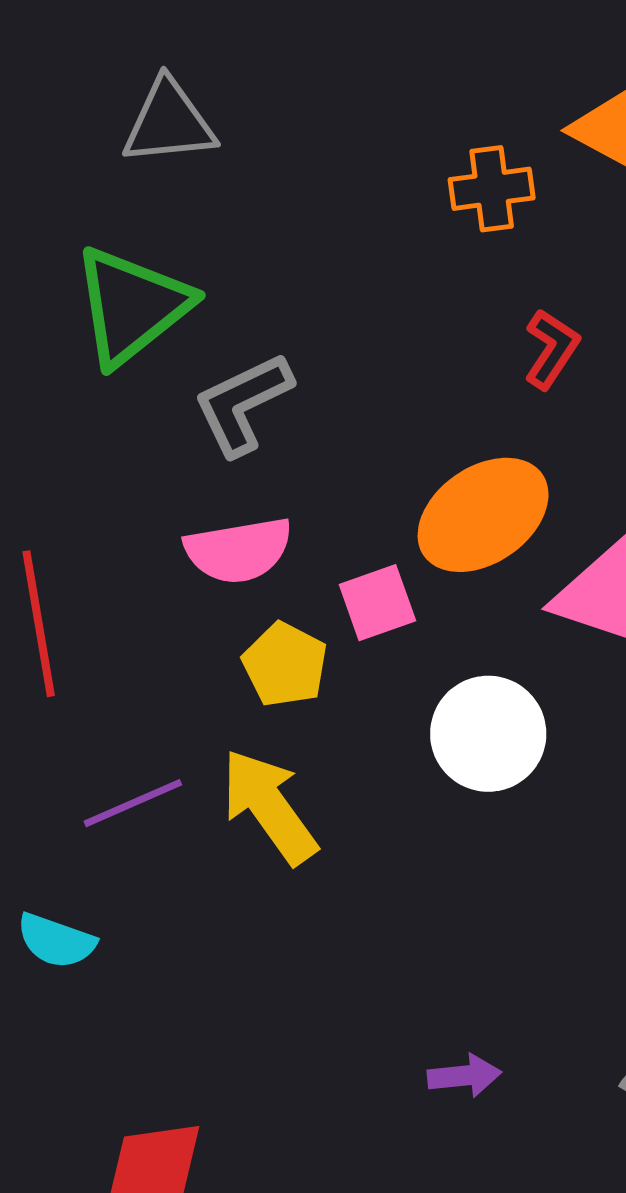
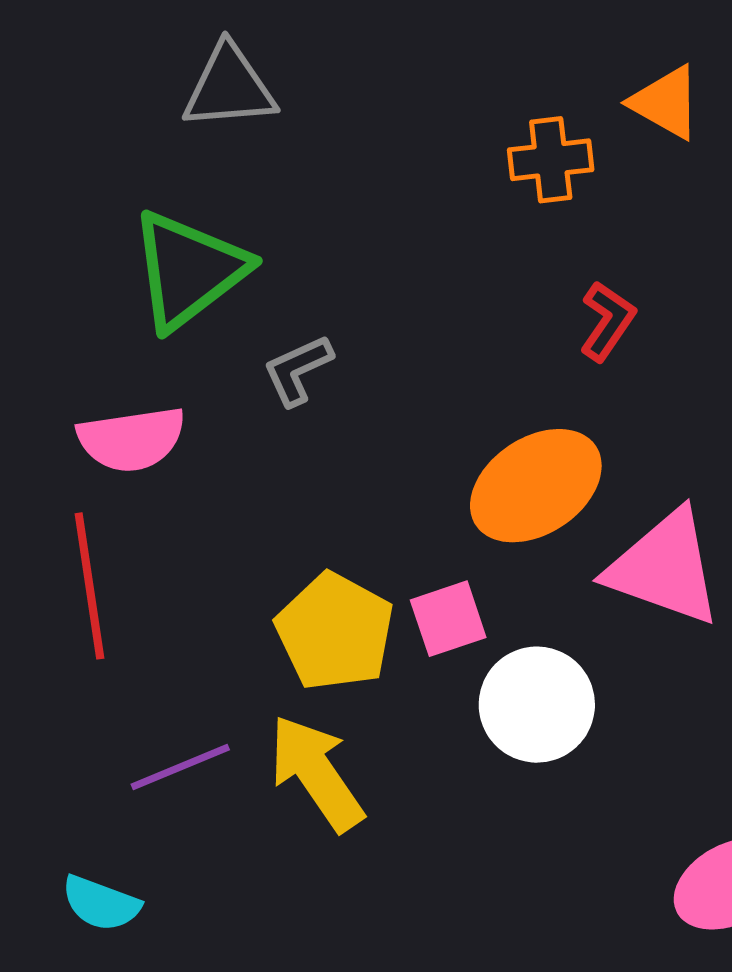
gray L-shape: (243, 404) -> (298, 370), size x0.7
pink semicircle: (238, 550) -> (132, 439), moved
pink square: (377, 603) -> (448, 619), moved
yellow pentagon: (285, 665) -> (335, 632), size x1.4

